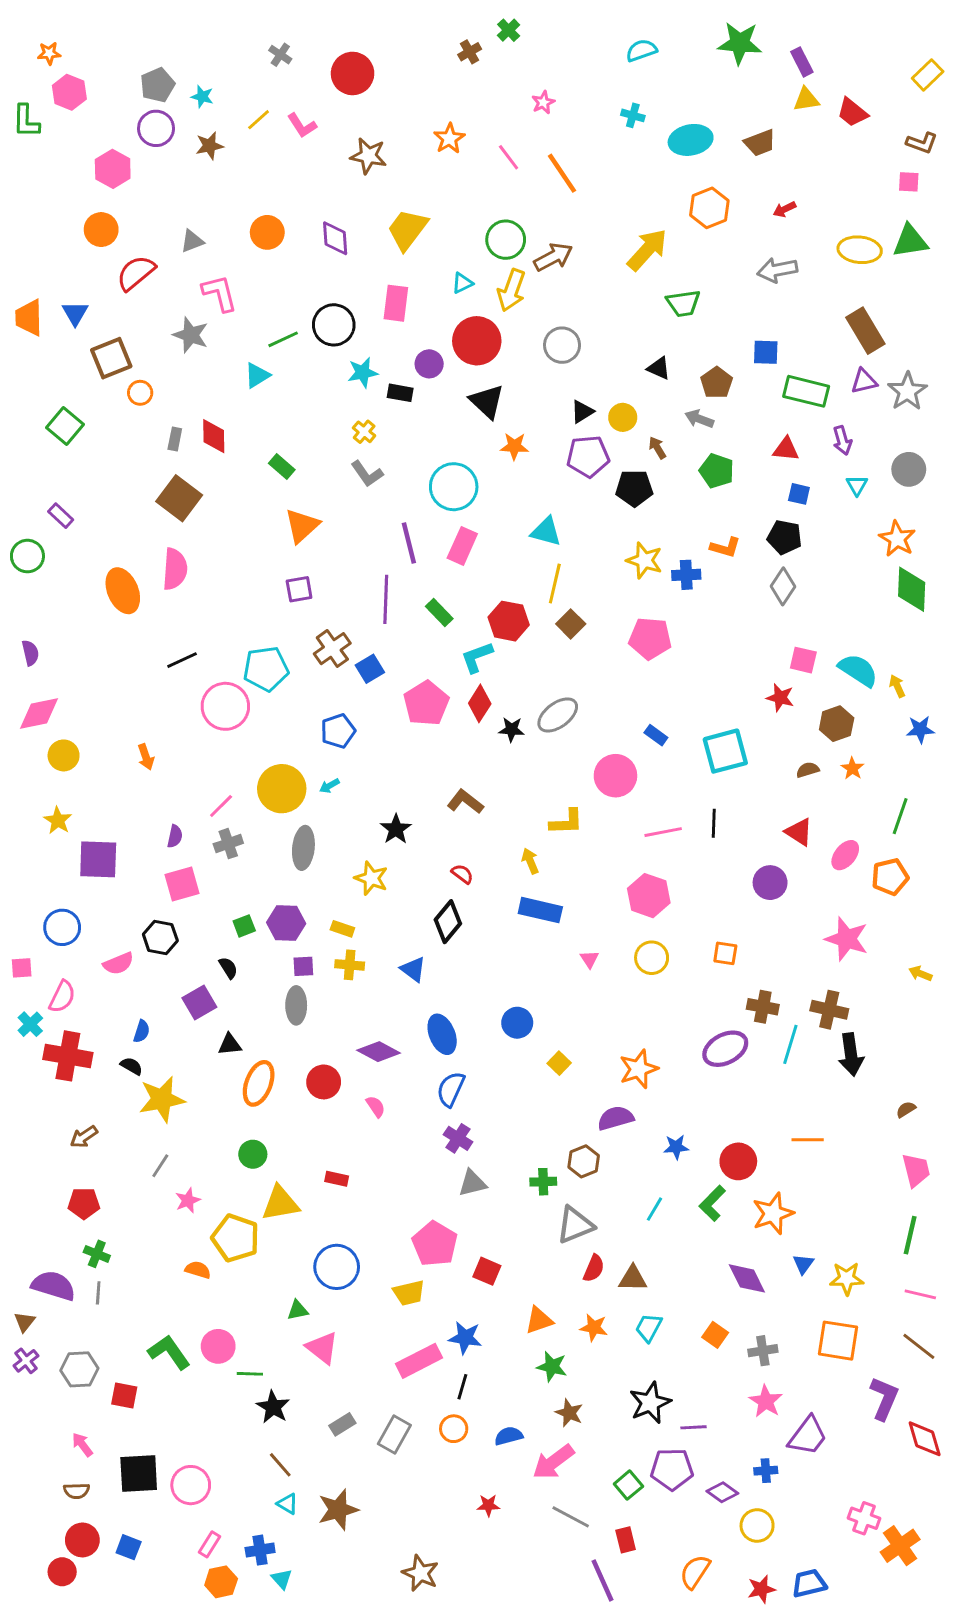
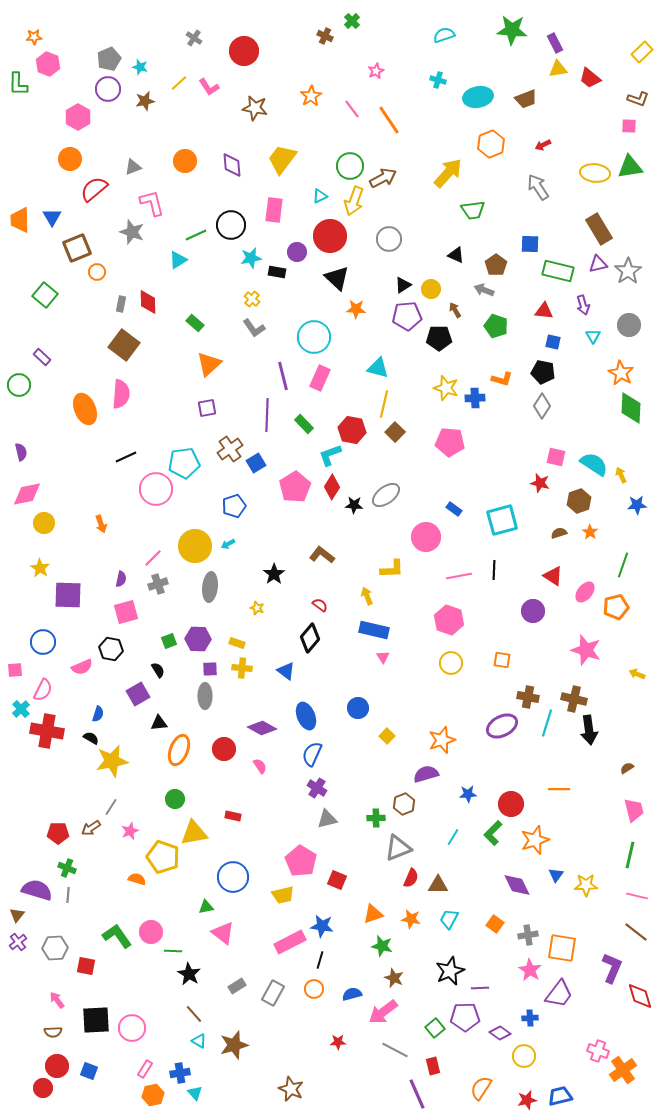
brown cross: (470, 52) -> (325, 36), turned -35
gray arrow: (777, 270) -> (538, 187), turned 68
yellow star: (371, 878) -> (257, 608), size x0.6
pink triangle: (589, 959) -> (383, 657), moved
brown arrow: (84, 1137) -> (91, 828), moved
orange square: (838, 1341) -> (562, 948), moved

